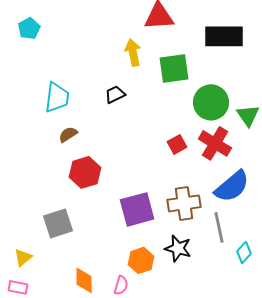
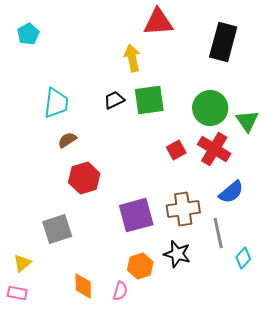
black rectangle: (224, 36) -> (223, 42), turned -75
green square: (174, 68) -> (149, 100), moved
blue semicircle: (232, 186) -> (231, 192), size x0.7

